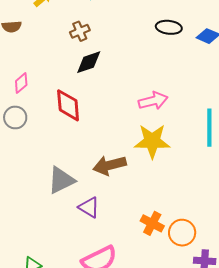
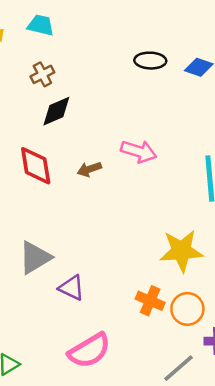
pink arrow: (153, 101) -> (139, 151), turned 36
yellow star: (152, 141) -> (181, 251), moved
brown arrow: (109, 165) -> (89, 169), moved, size x0.6

